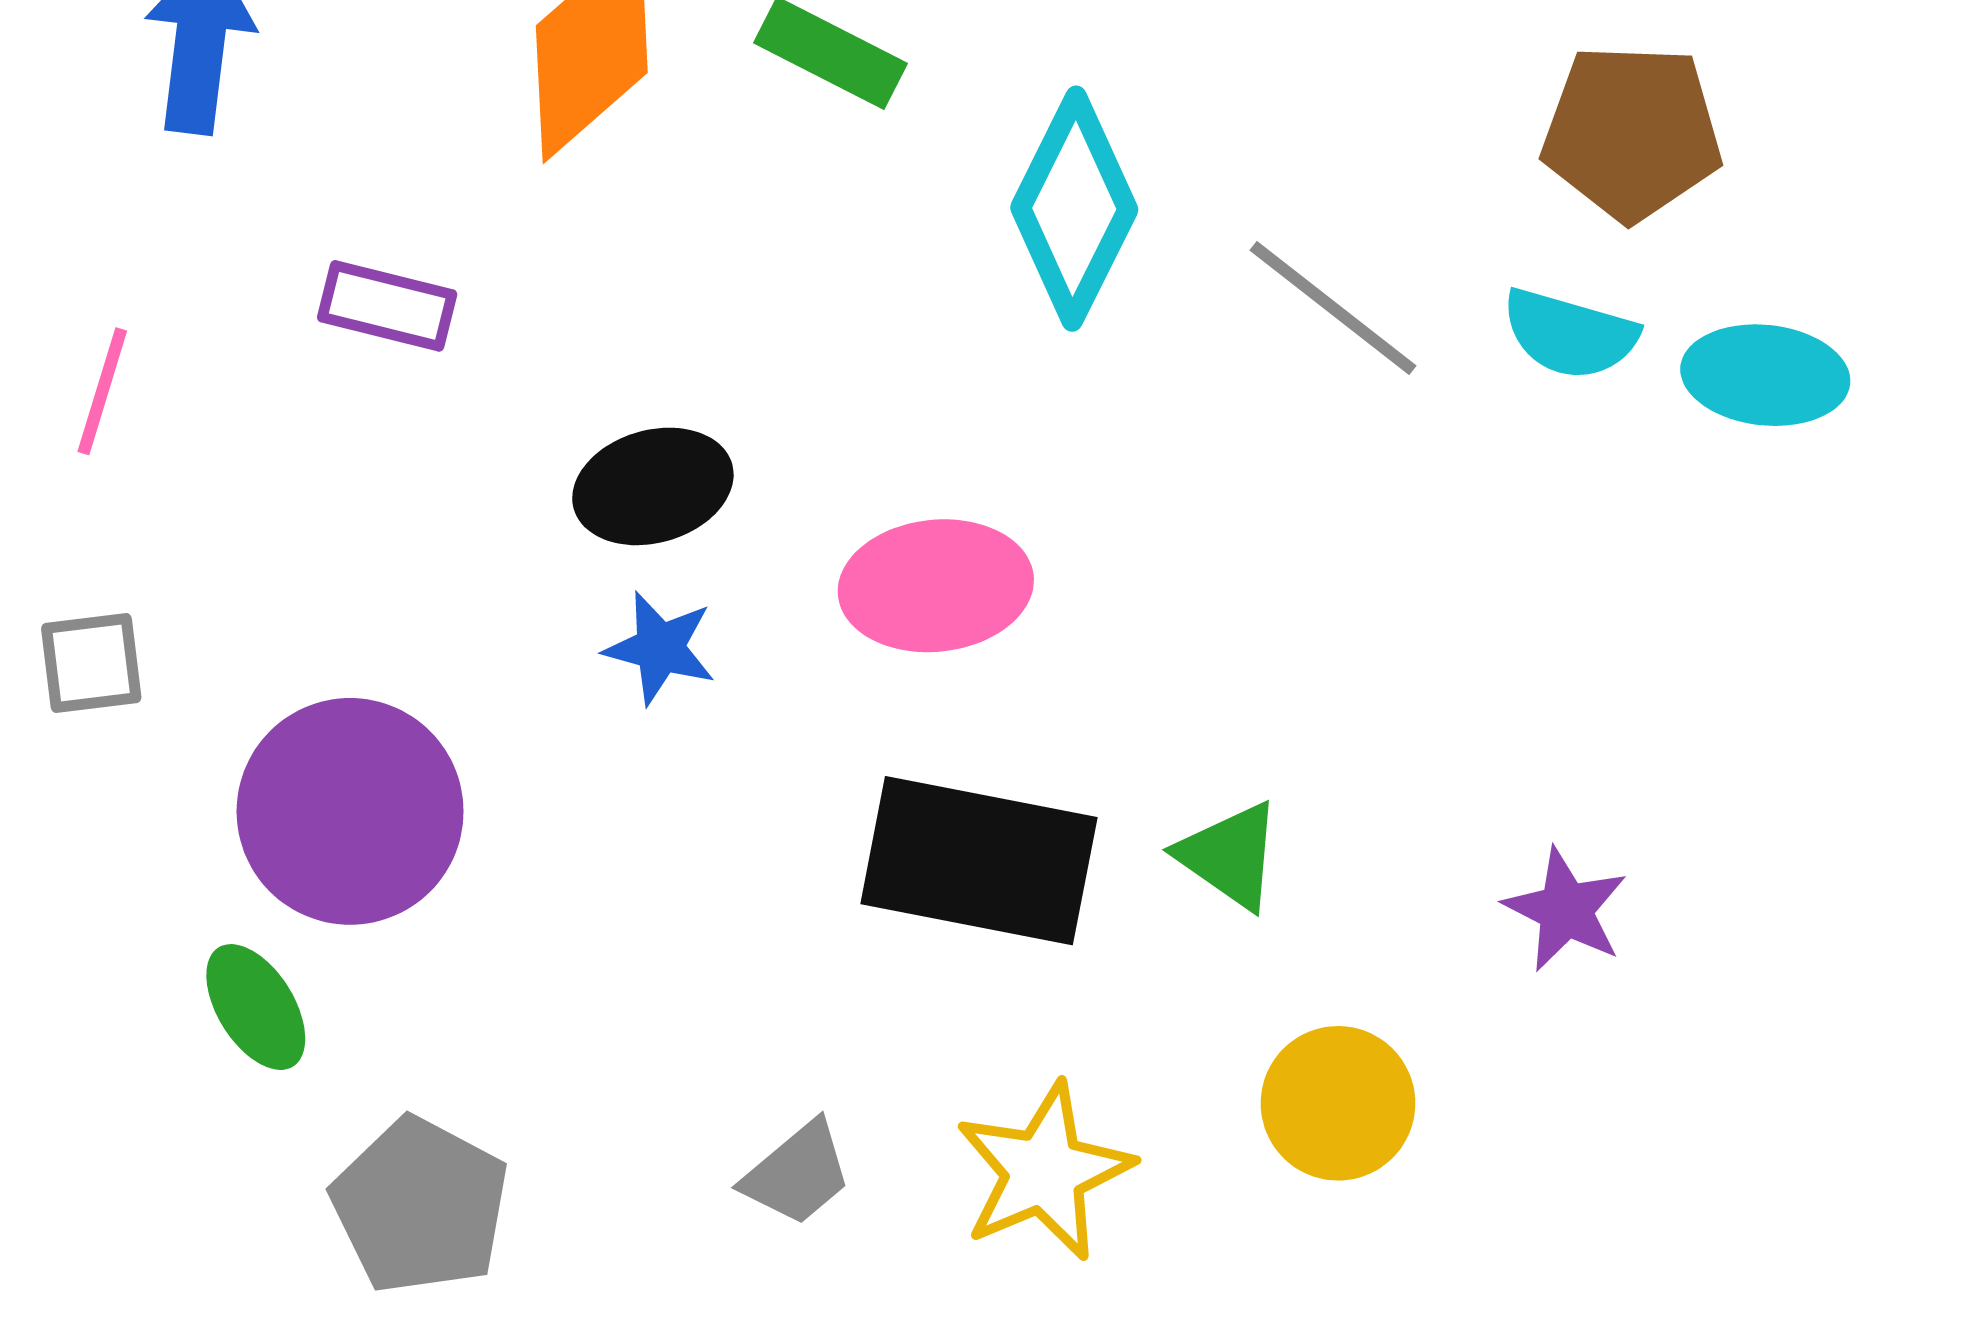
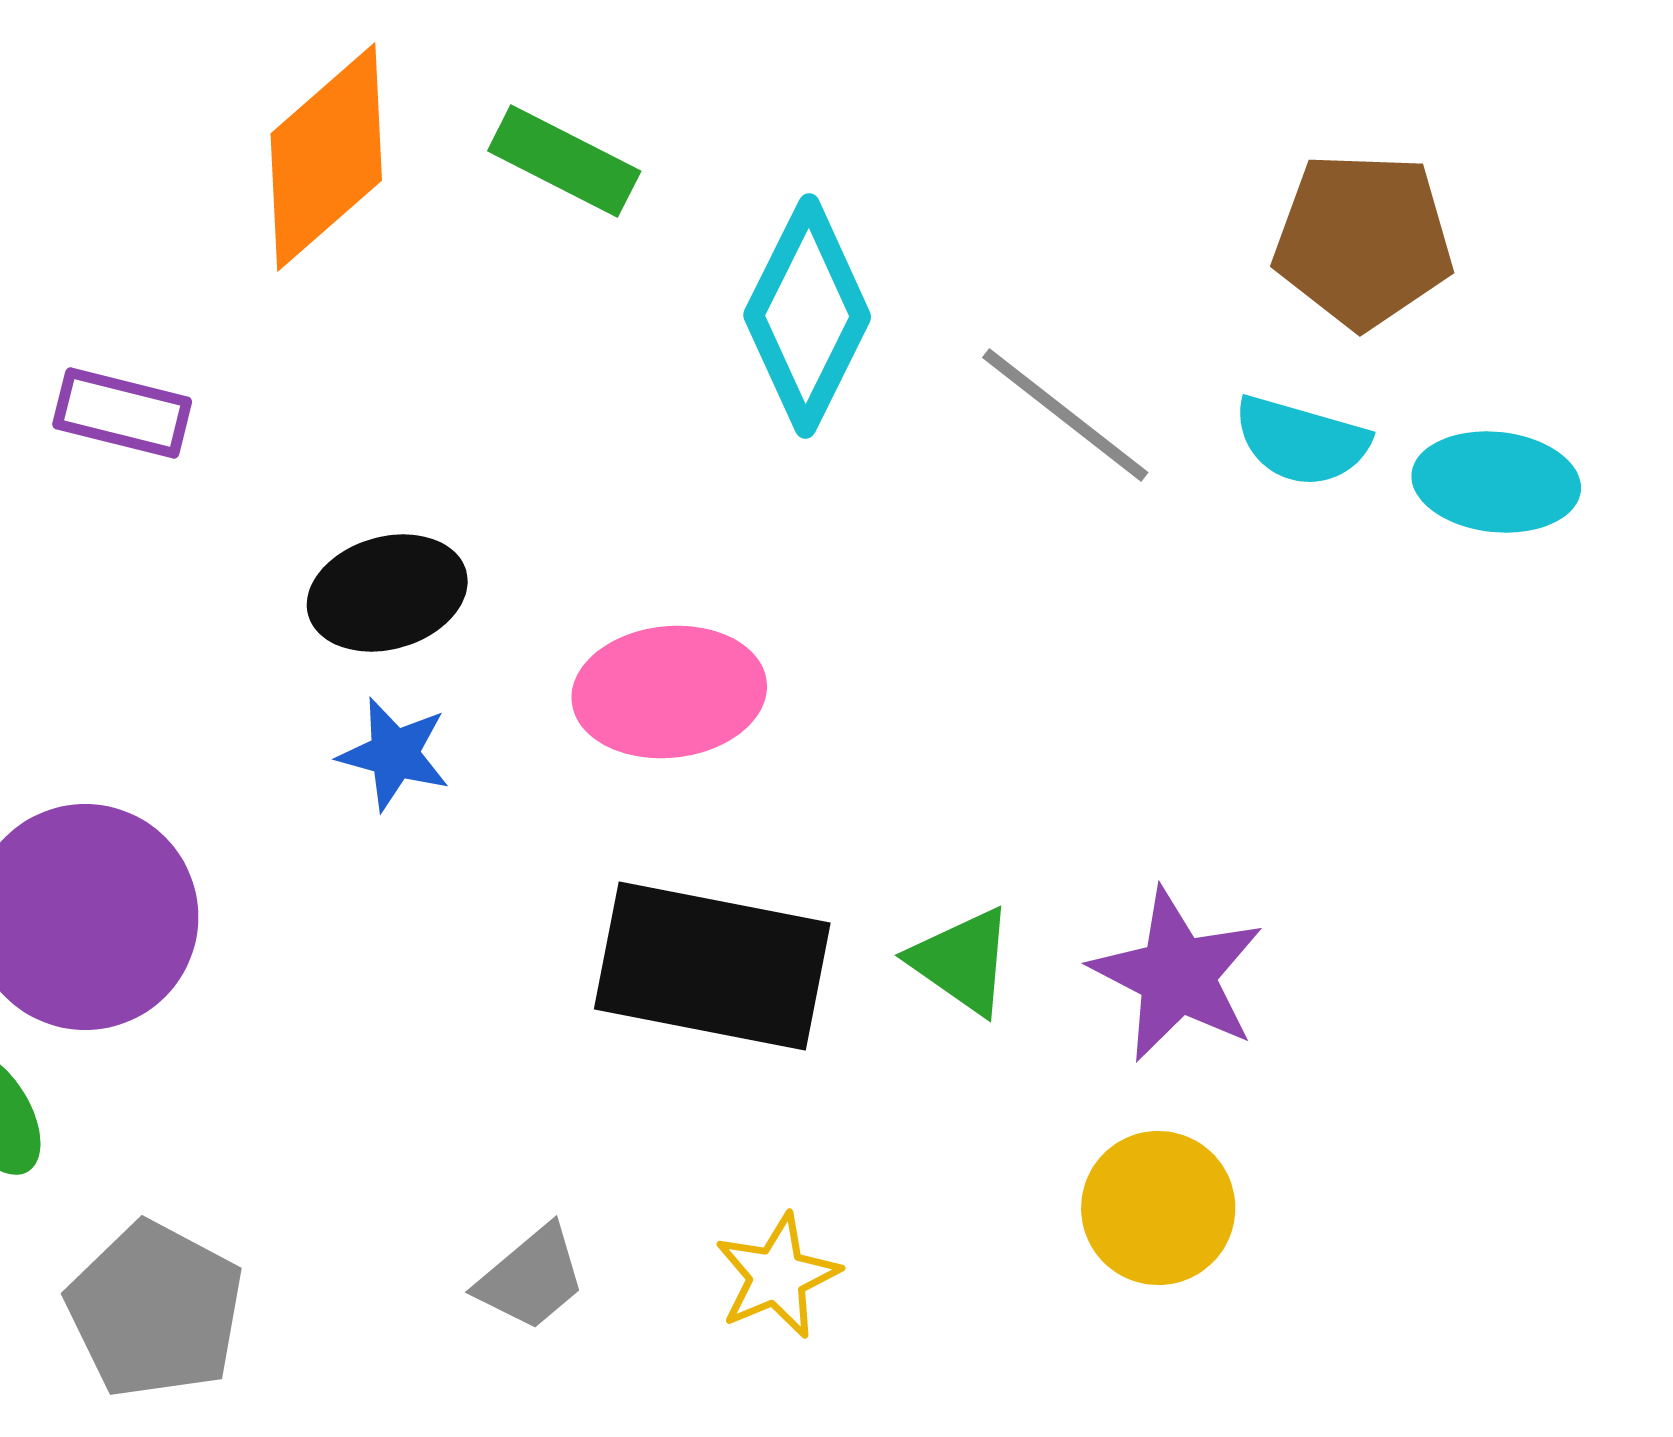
purple star: (1566, 910) -> (1177, 975), moved, size x1.4
yellow circle: (1338, 1103) -> (1158, 1208), moved
yellow star: (1044, 1172) -> (777, 1276), size x0.7

